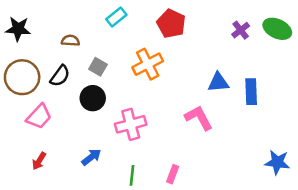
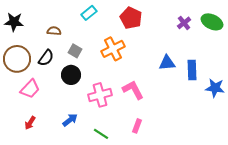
pink L-shape: (199, 118) -> (133, 90), moved
blue star: (277, 162) -> (215, 88), moved
pink rectangle: (173, 174) -> (137, 126), moved
green line: (132, 175) -> (101, 134), turned -63

